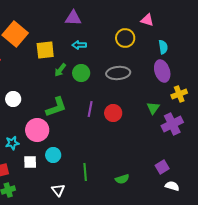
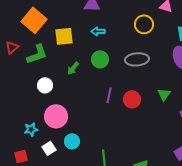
green arrow: (60, 70) -> (73, 68), moved
white circle: (13, 99) -> (45, 85), moved
green L-shape: (56, 107) -> (37, 54), moved
green triangle: (153, 108) -> (164, 94), moved
white square: (30, 162) -> (49, 148), turned -32

